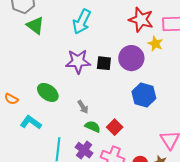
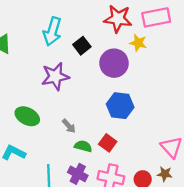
black square: (104, 63) -> (82, 46), moved, turned -35
blue hexagon: (144, 95) -> (120, 106), moved

